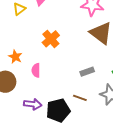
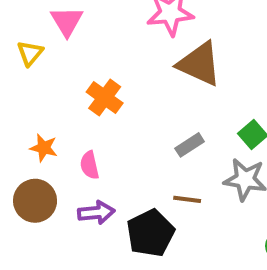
purple arrow: (33, 104) -> (96, 213), moved

